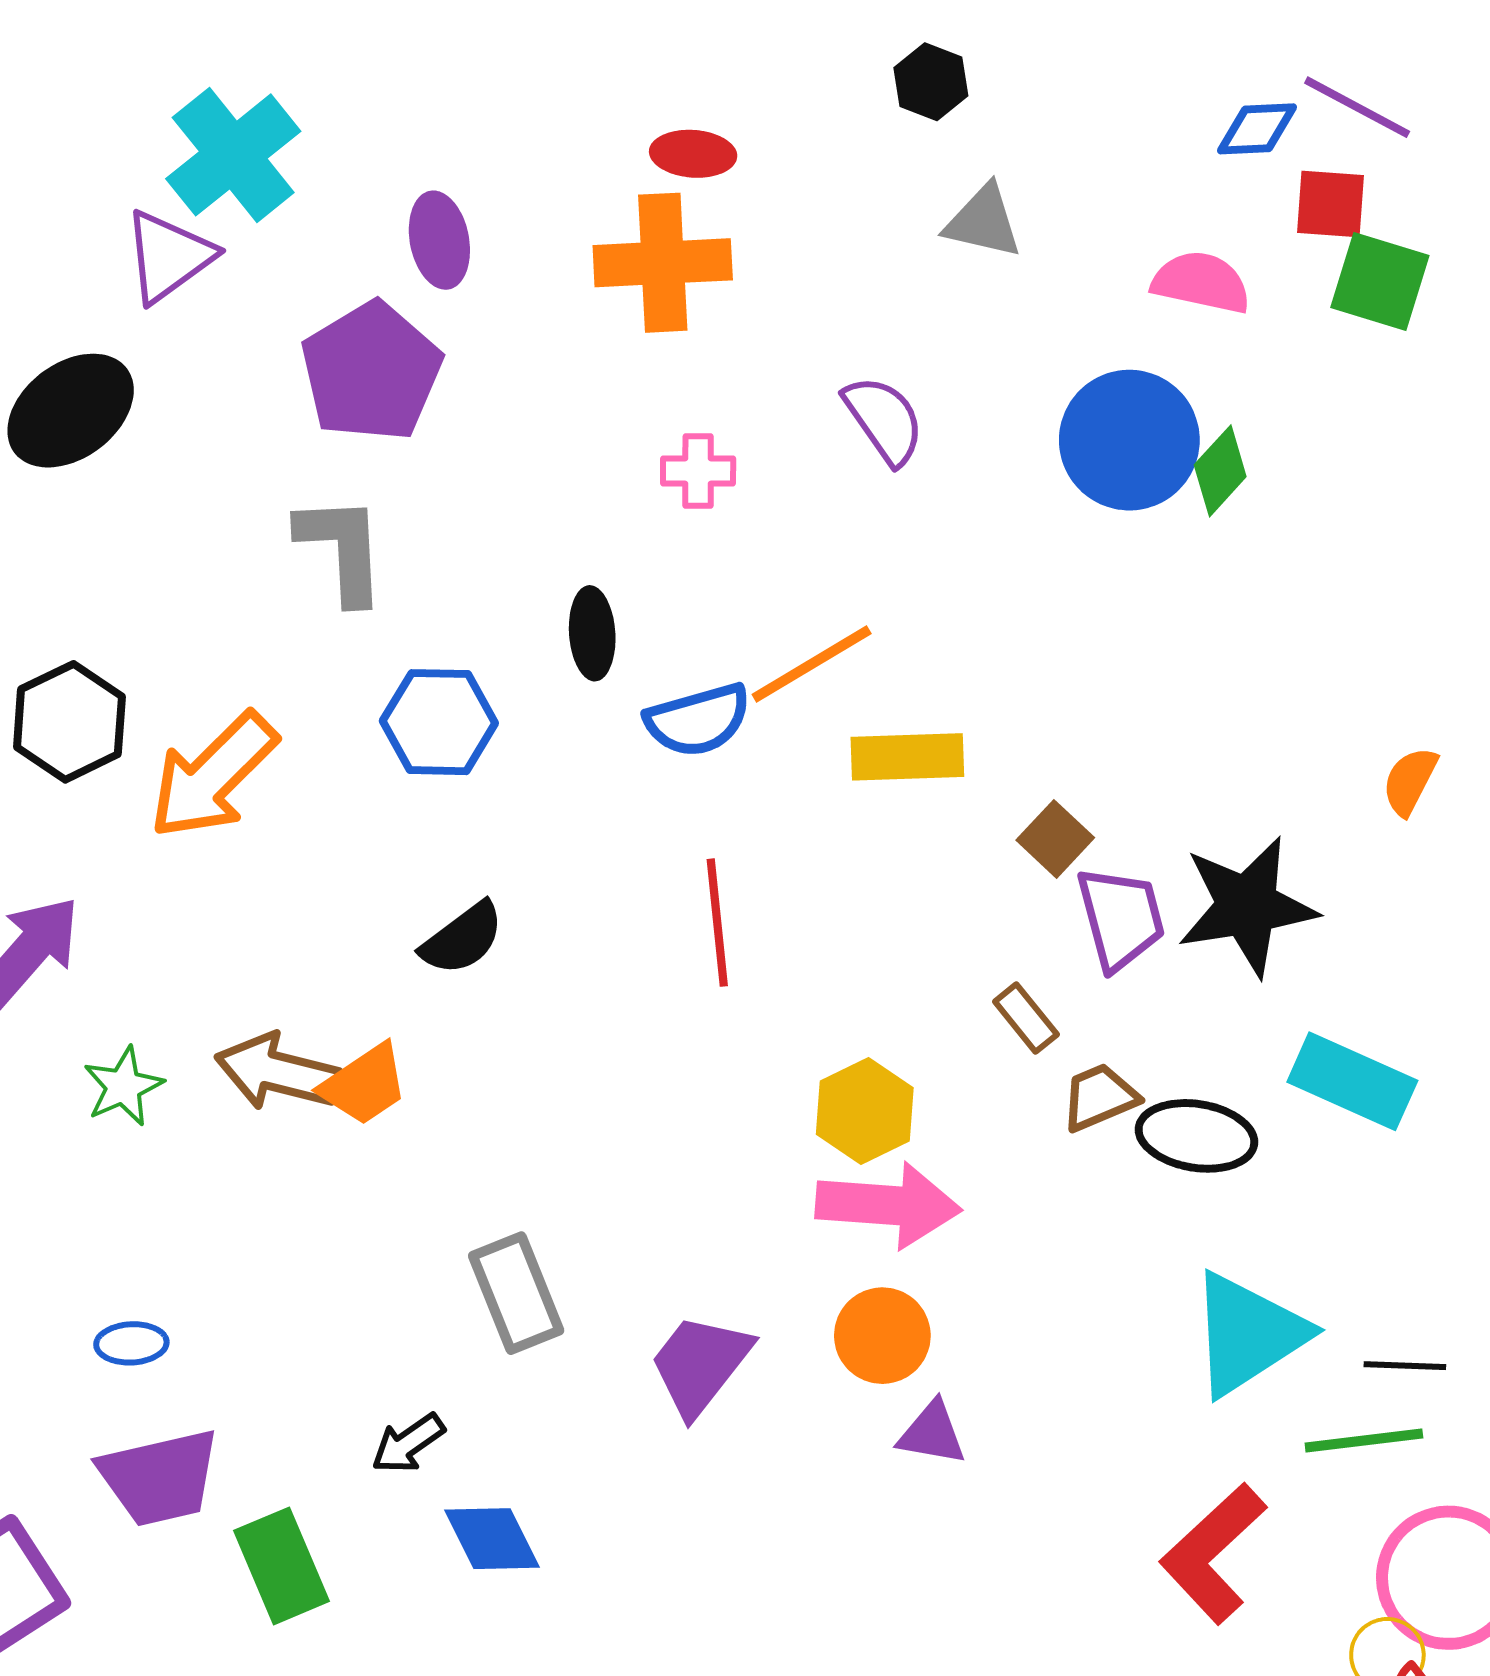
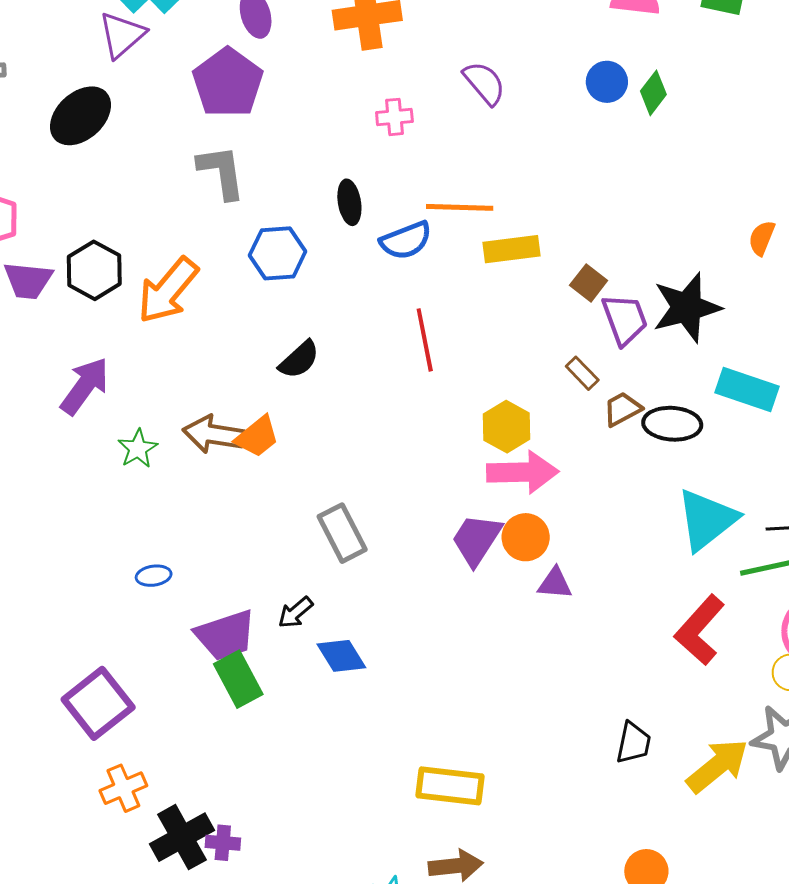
blue circle: (1129, 440) -> (607, 82), size x0.6
orange line: (812, 664) -> (460, 207), turned 38
purple trapezoid: (700, 1365) -> (477, 540), moved
purple trapezoid: (160, 1477) -> (225, 635), moved

